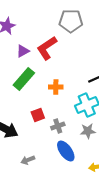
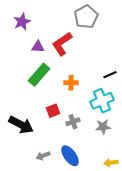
gray pentagon: (71, 21) -> (86, 17), turned -30
purple triangle: (23, 51) -> (38, 47), turned 32
blue ellipse: (66, 151) -> (70, 156), moved

